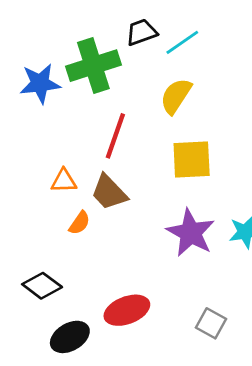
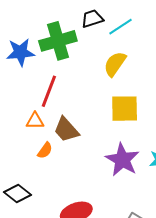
red line: (115, 136) -> (49, 91), moved

